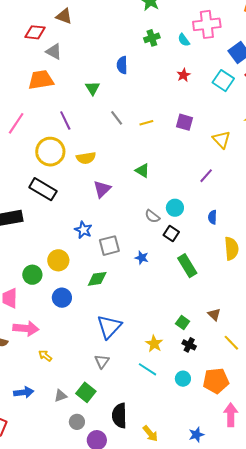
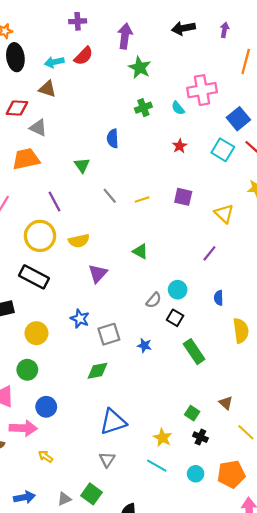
gray semicircle: (152, 216) -> (154, 300), turned -84
yellow circle: (58, 260) -> (36, 333), moved
blue circle: (62, 298) -> (46, 407), moved
blue triangle: (109, 327) -> (113, 422), turned 32

